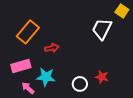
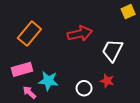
yellow square: (122, 11) -> (128, 12), turned 32
white trapezoid: (102, 29) -> (112, 50), moved
red arrow: (52, 48) -> (80, 34), moved, size x1.6

